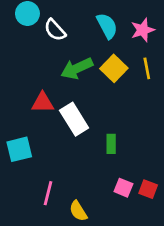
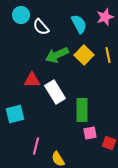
pink star: (143, 30) -> (105, 17), moved
green rectangle: (111, 144) -> (82, 110), size x1.6
pink square: (123, 188) -> (90, 133), moved, turned -32

